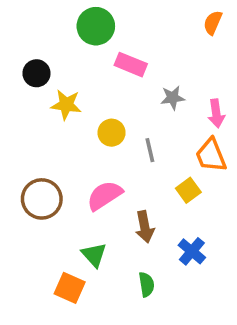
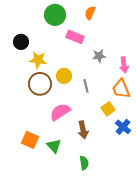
orange semicircle: (213, 23) -> (90, 13), moved
brown circle: (42, 199) -> (40, 84), moved
blue cross: (192, 251) -> (123, 127), moved
orange square: (70, 288) -> (30, 140), moved

